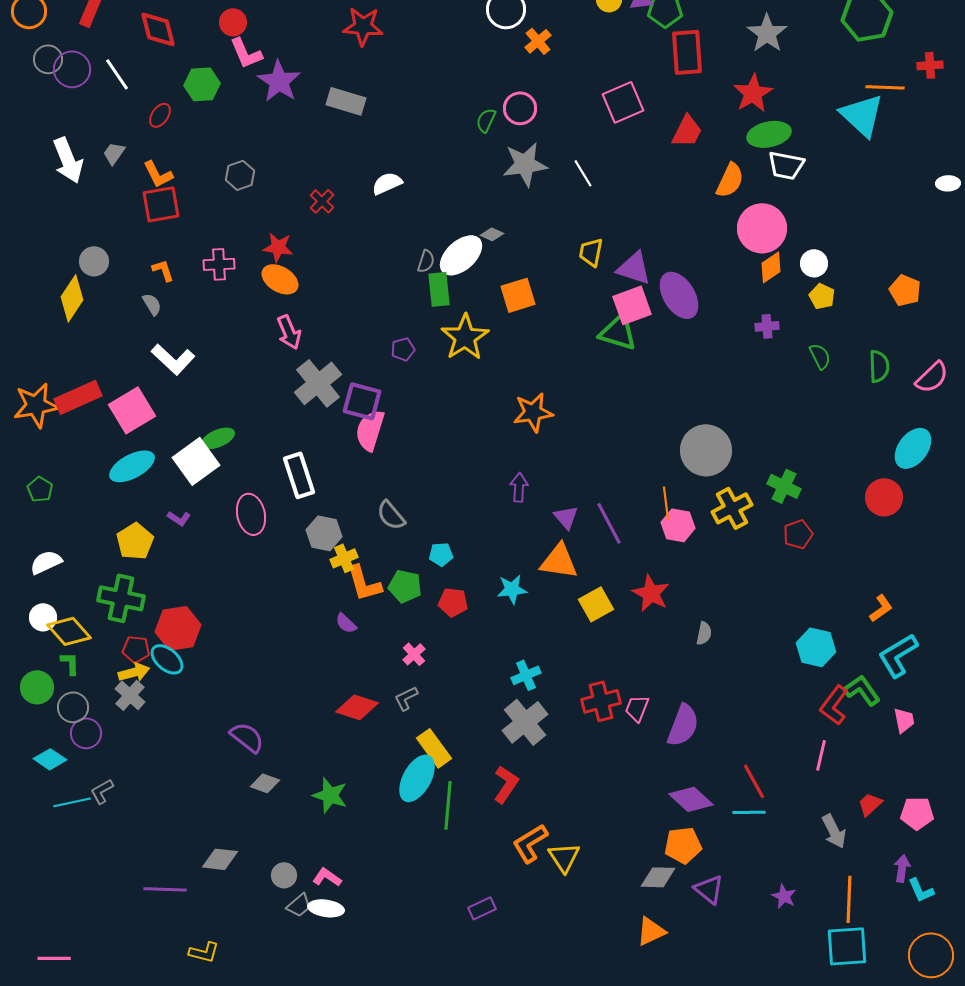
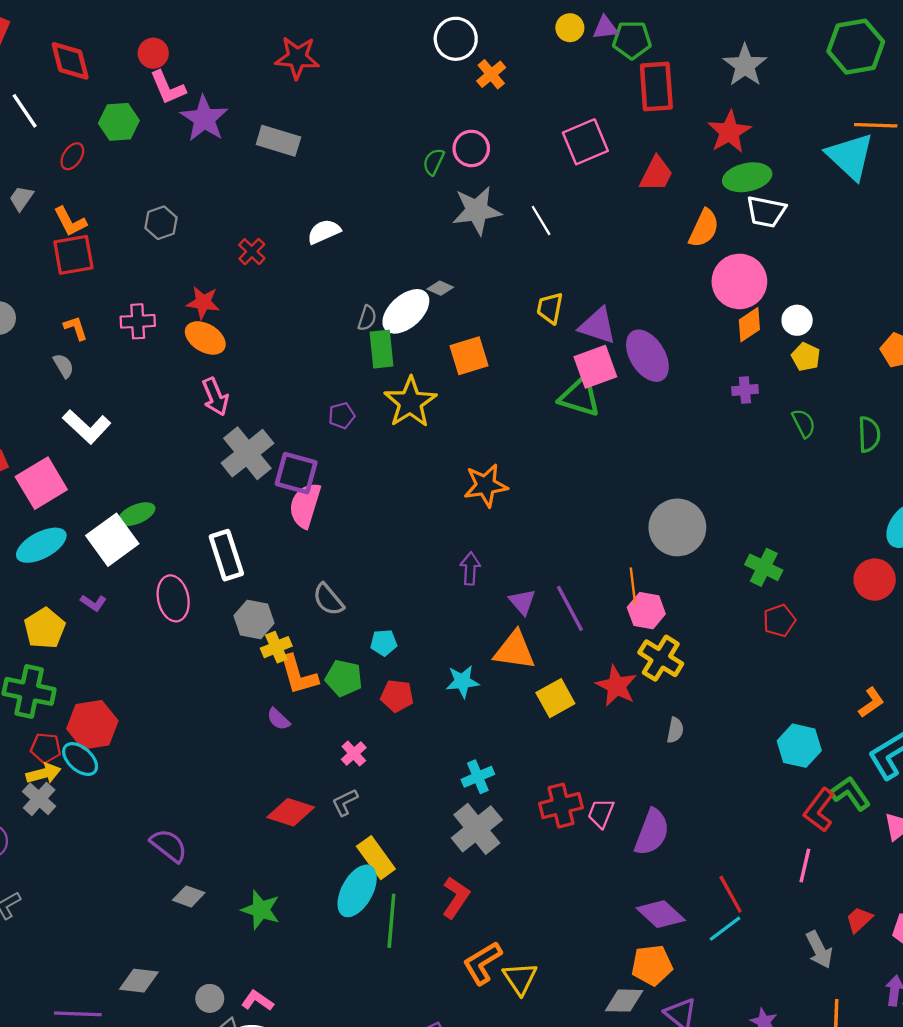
yellow cross: (732, 508) -> (661, 658), moved, turned -30
cyan line: (749, 812) -> (725, 929), turned -36

